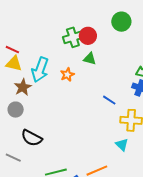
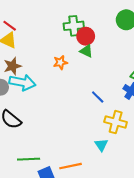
red circle: (88, 36) -> (86, 36), moved
cyan arrow: (40, 70) -> (22, 82), moved, turned -110

